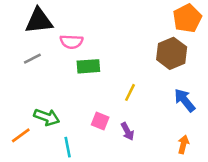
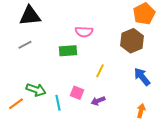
pink semicircle: (71, 42) -> (84, 32), moved
purple arrow: (127, 131) -> (98, 101), turned 96
cyan line: (68, 147) -> (58, 103), moved

